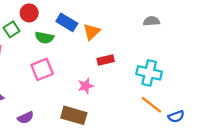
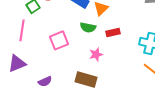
green semicircle: (44, 38) -> (88, 27), moved

